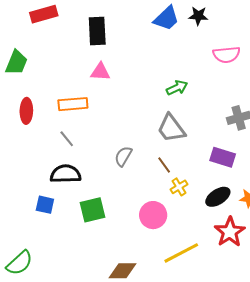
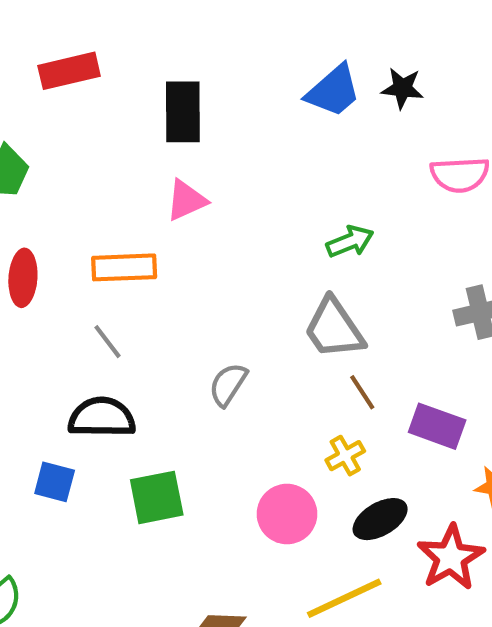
pink triangle: (100, 72) -> (186, 200), turned -30
purple rectangle: (223, 157) -> (437, 426), moved
brown line: (164, 165) -> (362, 392), moved
black ellipse: (218, 197) -> (380, 519), moved

